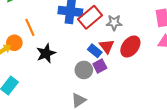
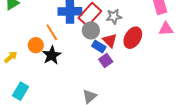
orange line: (30, 27) -> (52, 32), moved
orange circle: (14, 43) -> (36, 45), moved
gray circle: (84, 70) -> (91, 30), moved

